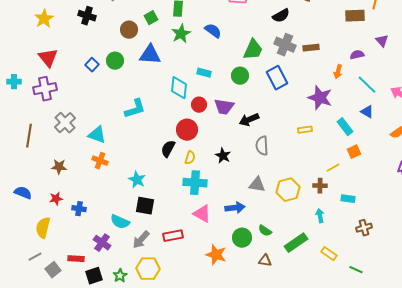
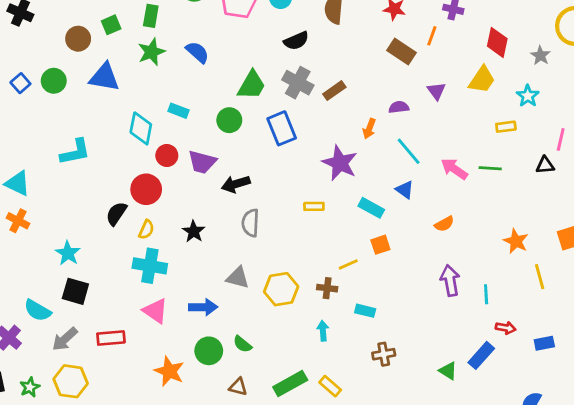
brown rectangle: (355, 16) -> (402, 51), turned 30
brown rectangle: (311, 48) -> (334, 91), turned -35
cyan rectangle: (345, 127) -> (371, 208), turned -30
green rectangle: (296, 243) -> (290, 383), moved

